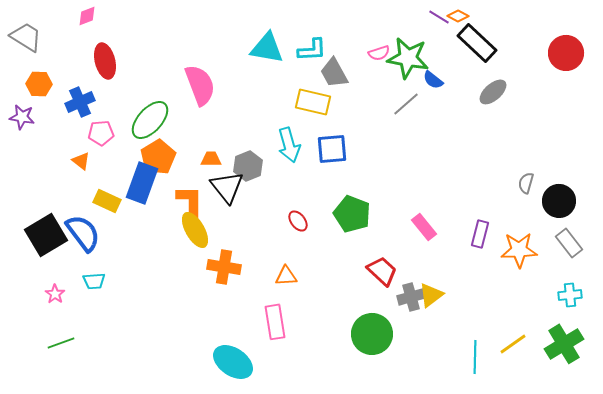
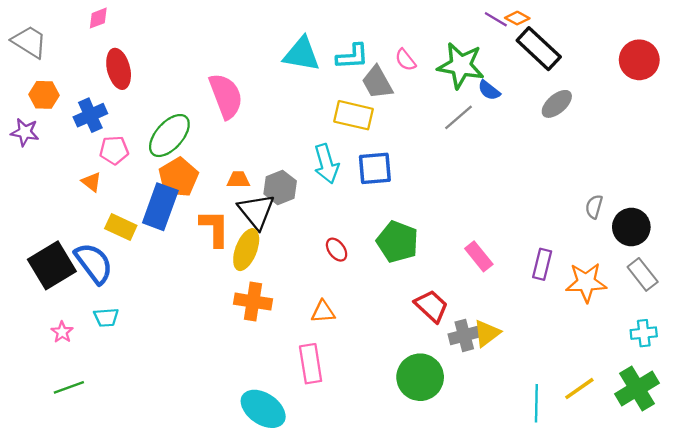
pink semicircle: (379, 53) -> (405, 60), moved, turned 70
yellow ellipse: (195, 230) -> (246, 250), moved, turned 51

